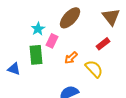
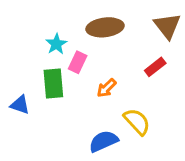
brown ellipse: (70, 18) -> (105, 27), turned 40
yellow semicircle: (94, 69) -> (137, 122), moved

